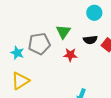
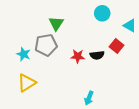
green triangle: (63, 32) -> (56, 24), moved
black semicircle: (90, 40) -> (97, 55), moved

